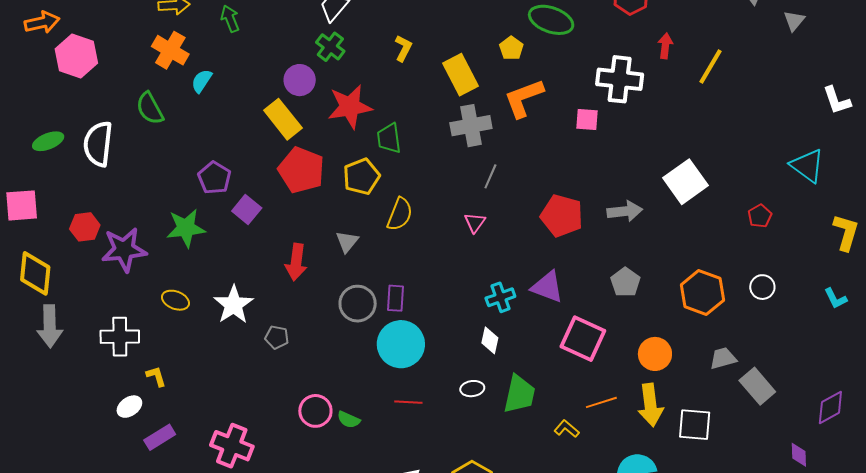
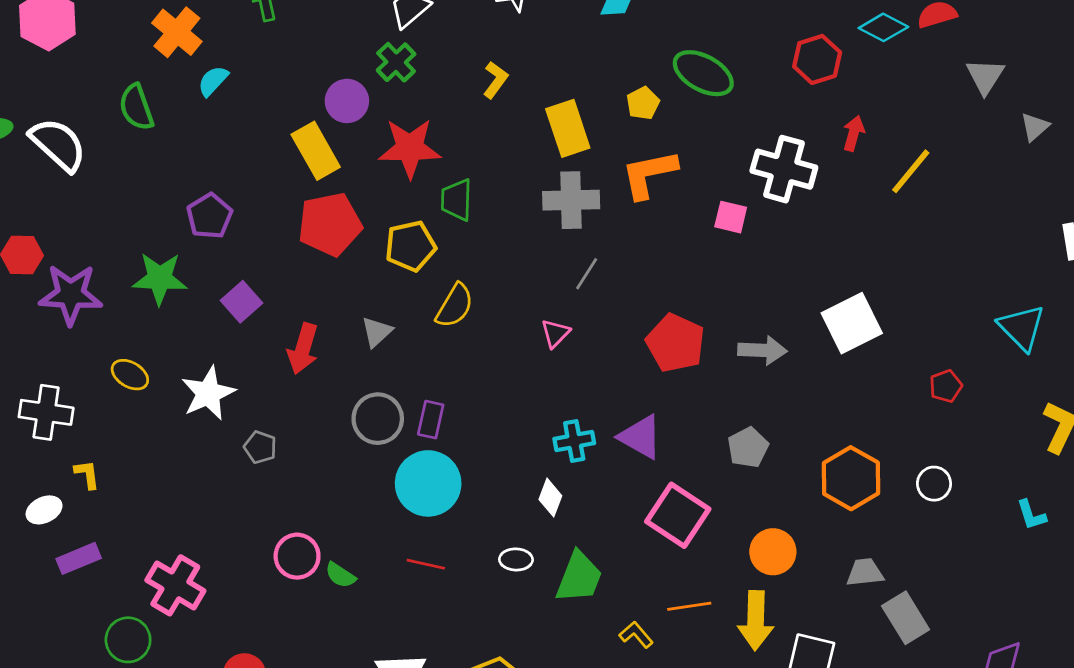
white semicircle: (98, 144) -> (58, 144), turned 117
red pentagon: (301, 170) -> (330, 224), turned 30
purple square: (247, 210) -> (241, 302), moved

